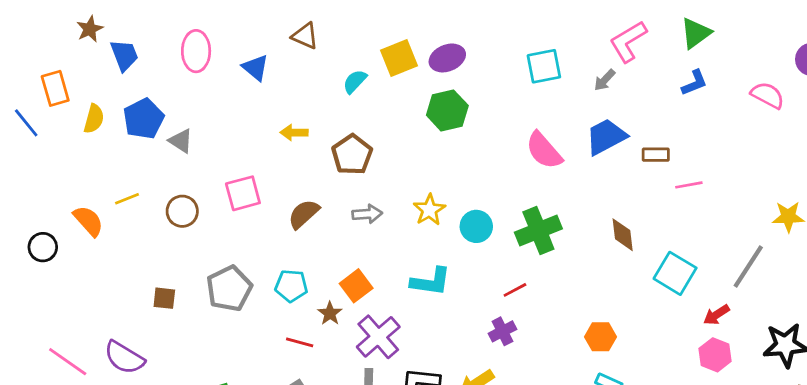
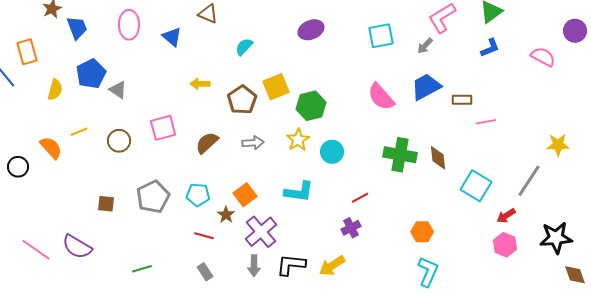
yellow square: (399, 58) -> (276, 87), moved
green hexagon: (447, 110) -> (311, 106), moved
yellow semicircle: (94, 119) -> (55, 90), moved
green cross: (538, 231) -> (400, 155), moved, turned 32

